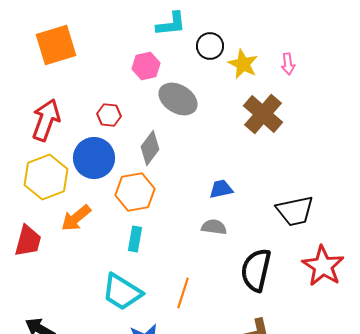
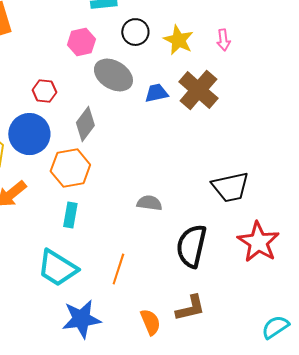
black circle: (210, 46) -> (135, 32), moved
blue trapezoid: (221, 189) -> (156, 93), moved

